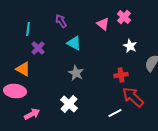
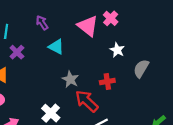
pink triangle: (103, 24) -> (88, 26), size x1.5
gray star: (76, 73) -> (70, 79), moved
red arrow: (133, 97) -> (87, 101), moved

